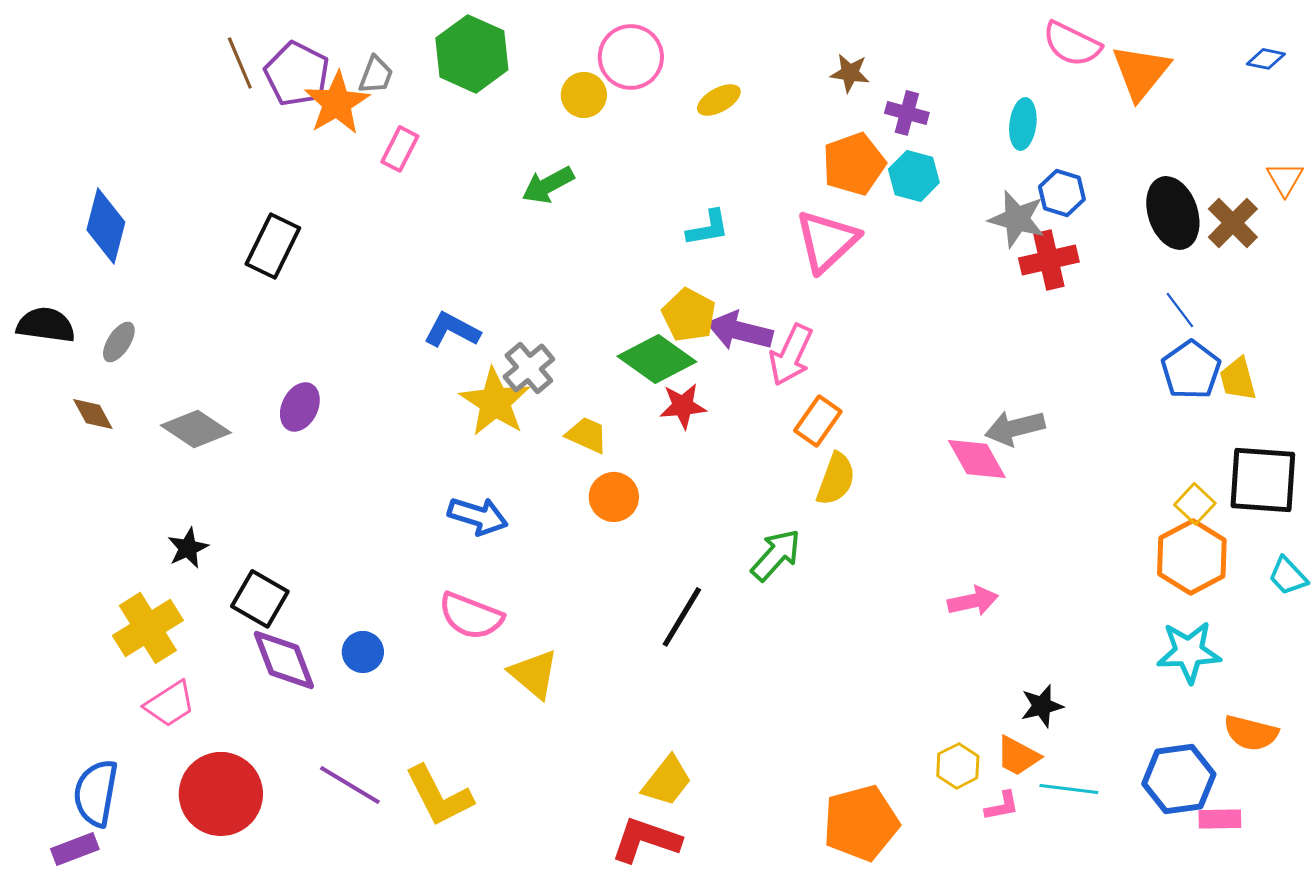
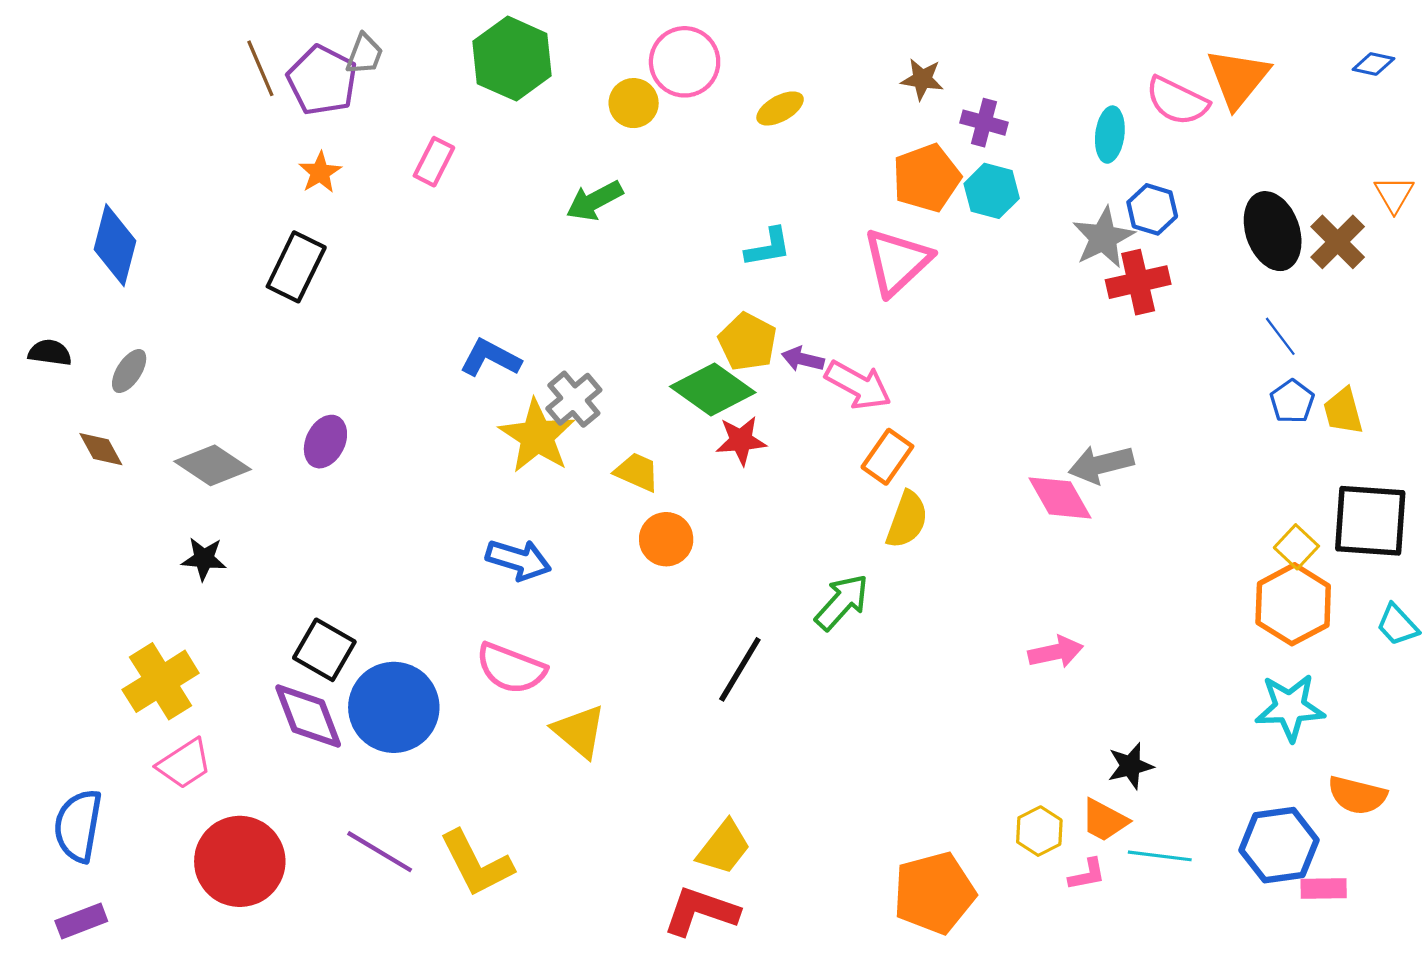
pink semicircle: (1072, 44) -> (1177, 101), moved
gray trapezoid: (376, 75) -> (365, 54), moved
orange star: (337, 103) -> (320, 172), moved, size x0.6
gray star: (1017, 219) -> (1103, 238), turned 30
black semicircle: (46, 325) -> (50, 353), size x0.7
purple arrow: (740, 331) -> (803, 359), size x0.6
pink arrow: (791, 355) -> (858, 385), turned -86
blue pentagon: (1191, 370) -> (1292, 401), size x0.7
black star: (188, 548) -> (204, 559), moved, turned 30
black square: (260, 599) -> (324, 650), moved
blue circle: (363, 652) -> (394, 707), size x2.0
blue semicircle: (96, 793) -> (78, 826), moved

